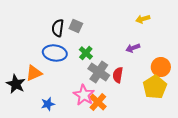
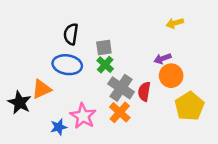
gray square: (76, 26) -> (104, 48), moved, turned -32
orange circle: (161, 67) -> (171, 76), moved
pink star: (84, 95) -> (83, 116), moved
orange cross: (98, 102) -> (120, 112), moved

